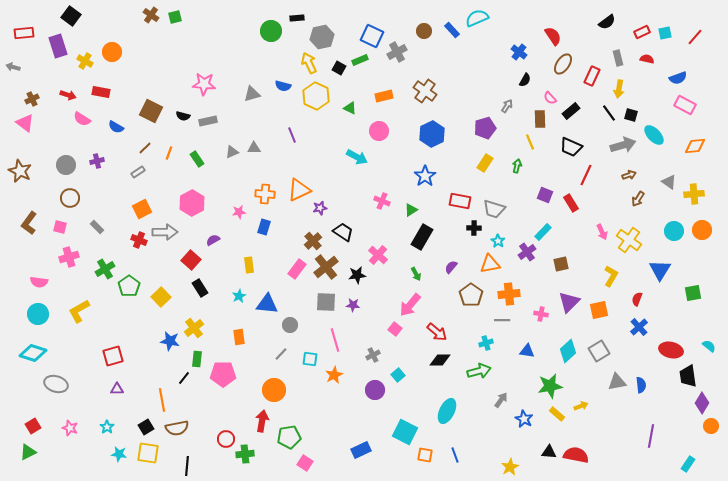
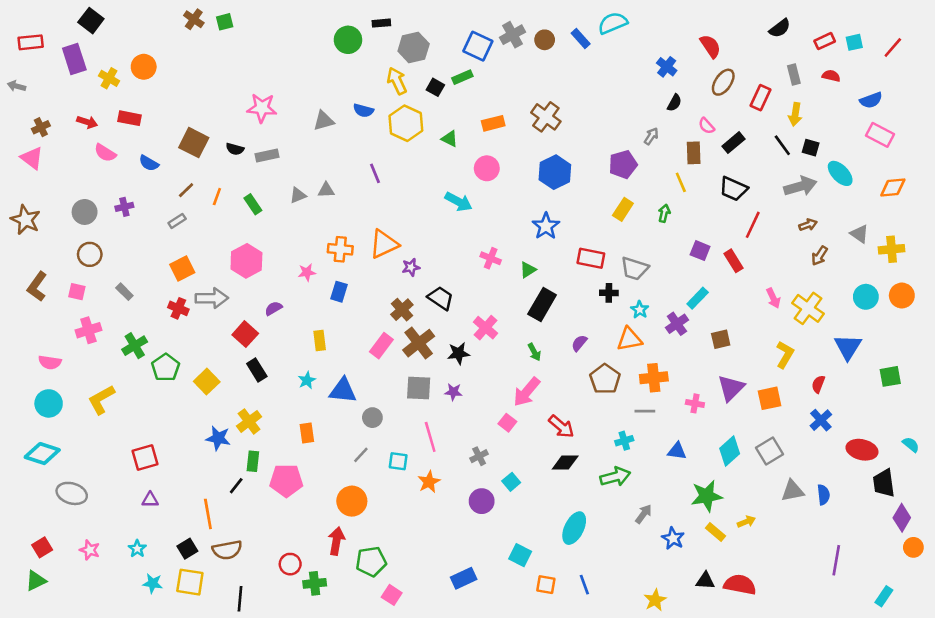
gray cross: (397, 52) -> (512, 35), moved
cyan square: (405, 432) -> (520, 555), size x0.7

